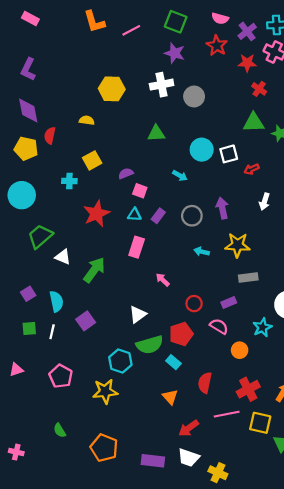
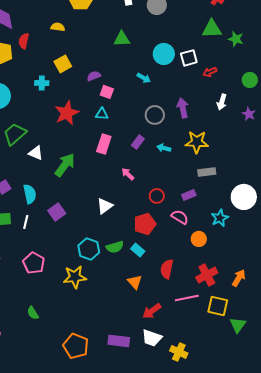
purple rectangle: (158, 216) -> (138, 142), moved
green semicircle: (150, 345) -> (115, 247), moved, size x0.7
orange pentagon: (104, 448) -> (76, 346), moved

